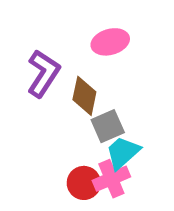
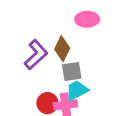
purple L-shape: (43, 73) -> (36, 55), moved

